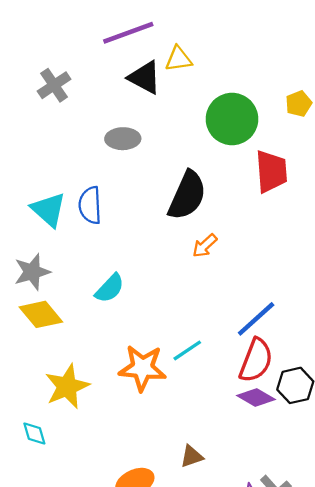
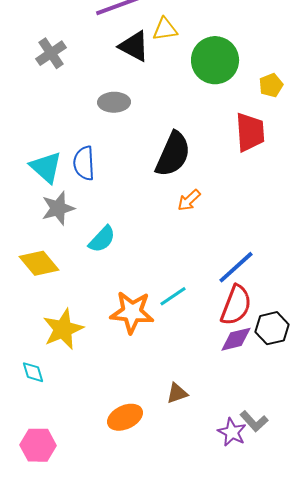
yellow pentagon: (299, 104) -> (271, 85), moved
green circle: (232, 119) -> (215, 60), moved
gray star: (32, 272) -> (58, 208), moved
purple diamond: (256, 397) -> (236, 339), turned -44

